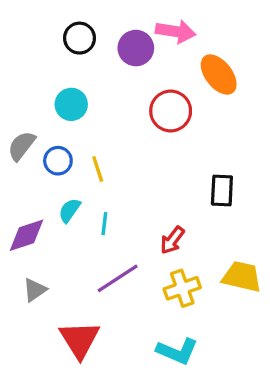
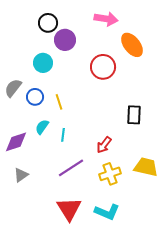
purple circle: (136, 48) -> (65, 40), moved
red triangle: (80, 340) -> (69, 209), moved

